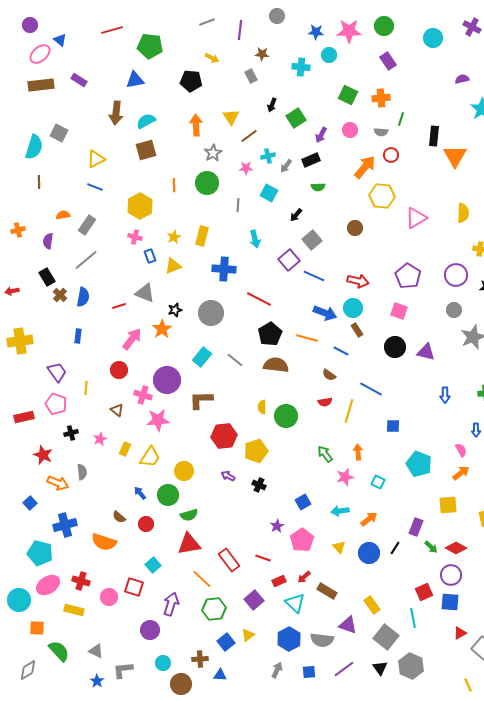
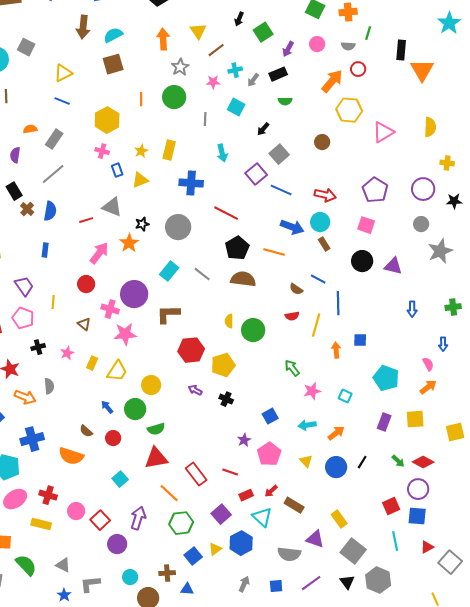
blue line: (341, 351) -> (318, 279), moved
blue line: (371, 389) -> (338, 303), turned 60
orange arrow: (358, 452) -> (336, 350), moved
purple rectangle: (416, 527) -> (384, 422), moved
red square: (134, 587) -> (100, 520), moved, turned 30
cyan line: (413, 618) -> (395, 541), moved
blue hexagon: (289, 639) -> (241, 543), moved

